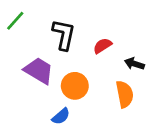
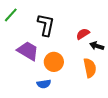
red semicircle: (102, 46) -> (83, 34), moved
blue semicircle: (61, 116) -> (44, 84), turned 32

